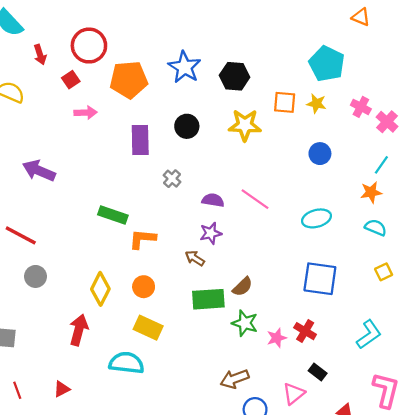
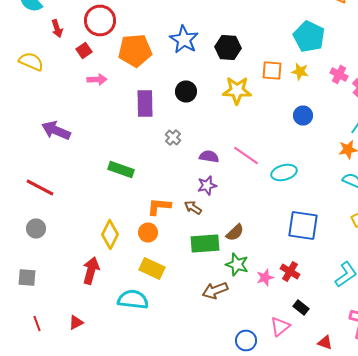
cyan ellipse: (316, 218) -> (284, 172), moved
orange L-shape: (142, 239) -> (159, 206), moved
gray circle: (35, 276) -> (36, 228), moved
brown arrow: (235, 379) -> (215, 290), moved

